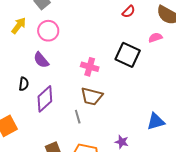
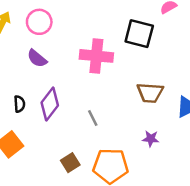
pink cross: (90, 67) -> (96, 56), size x1.5
black semicircle: (24, 84) -> (19, 104), moved
brown trapezoid: (92, 96) -> (150, 93), moved

